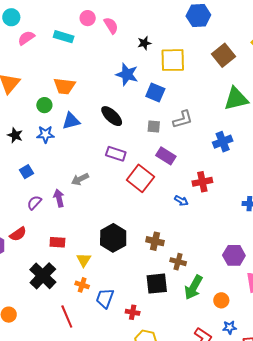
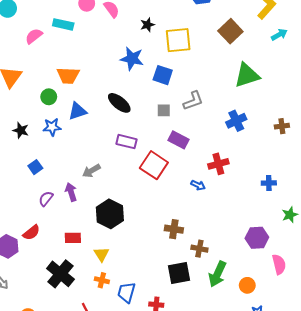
pink semicircle: (26, 38) -> (34, 36), moved
black hexagon: (113, 238) -> (110, 214), moved

